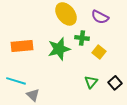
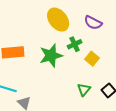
green cross: (82, 38) -> (75, 44), turned -32

